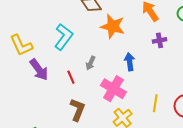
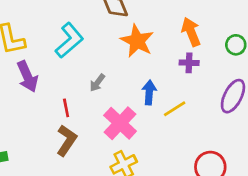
purple cross: (159, 40) -> (189, 63), moved
red line: (71, 77) -> (66, 108), moved
yellow line: (155, 103) -> (175, 109), moved, turned 36

